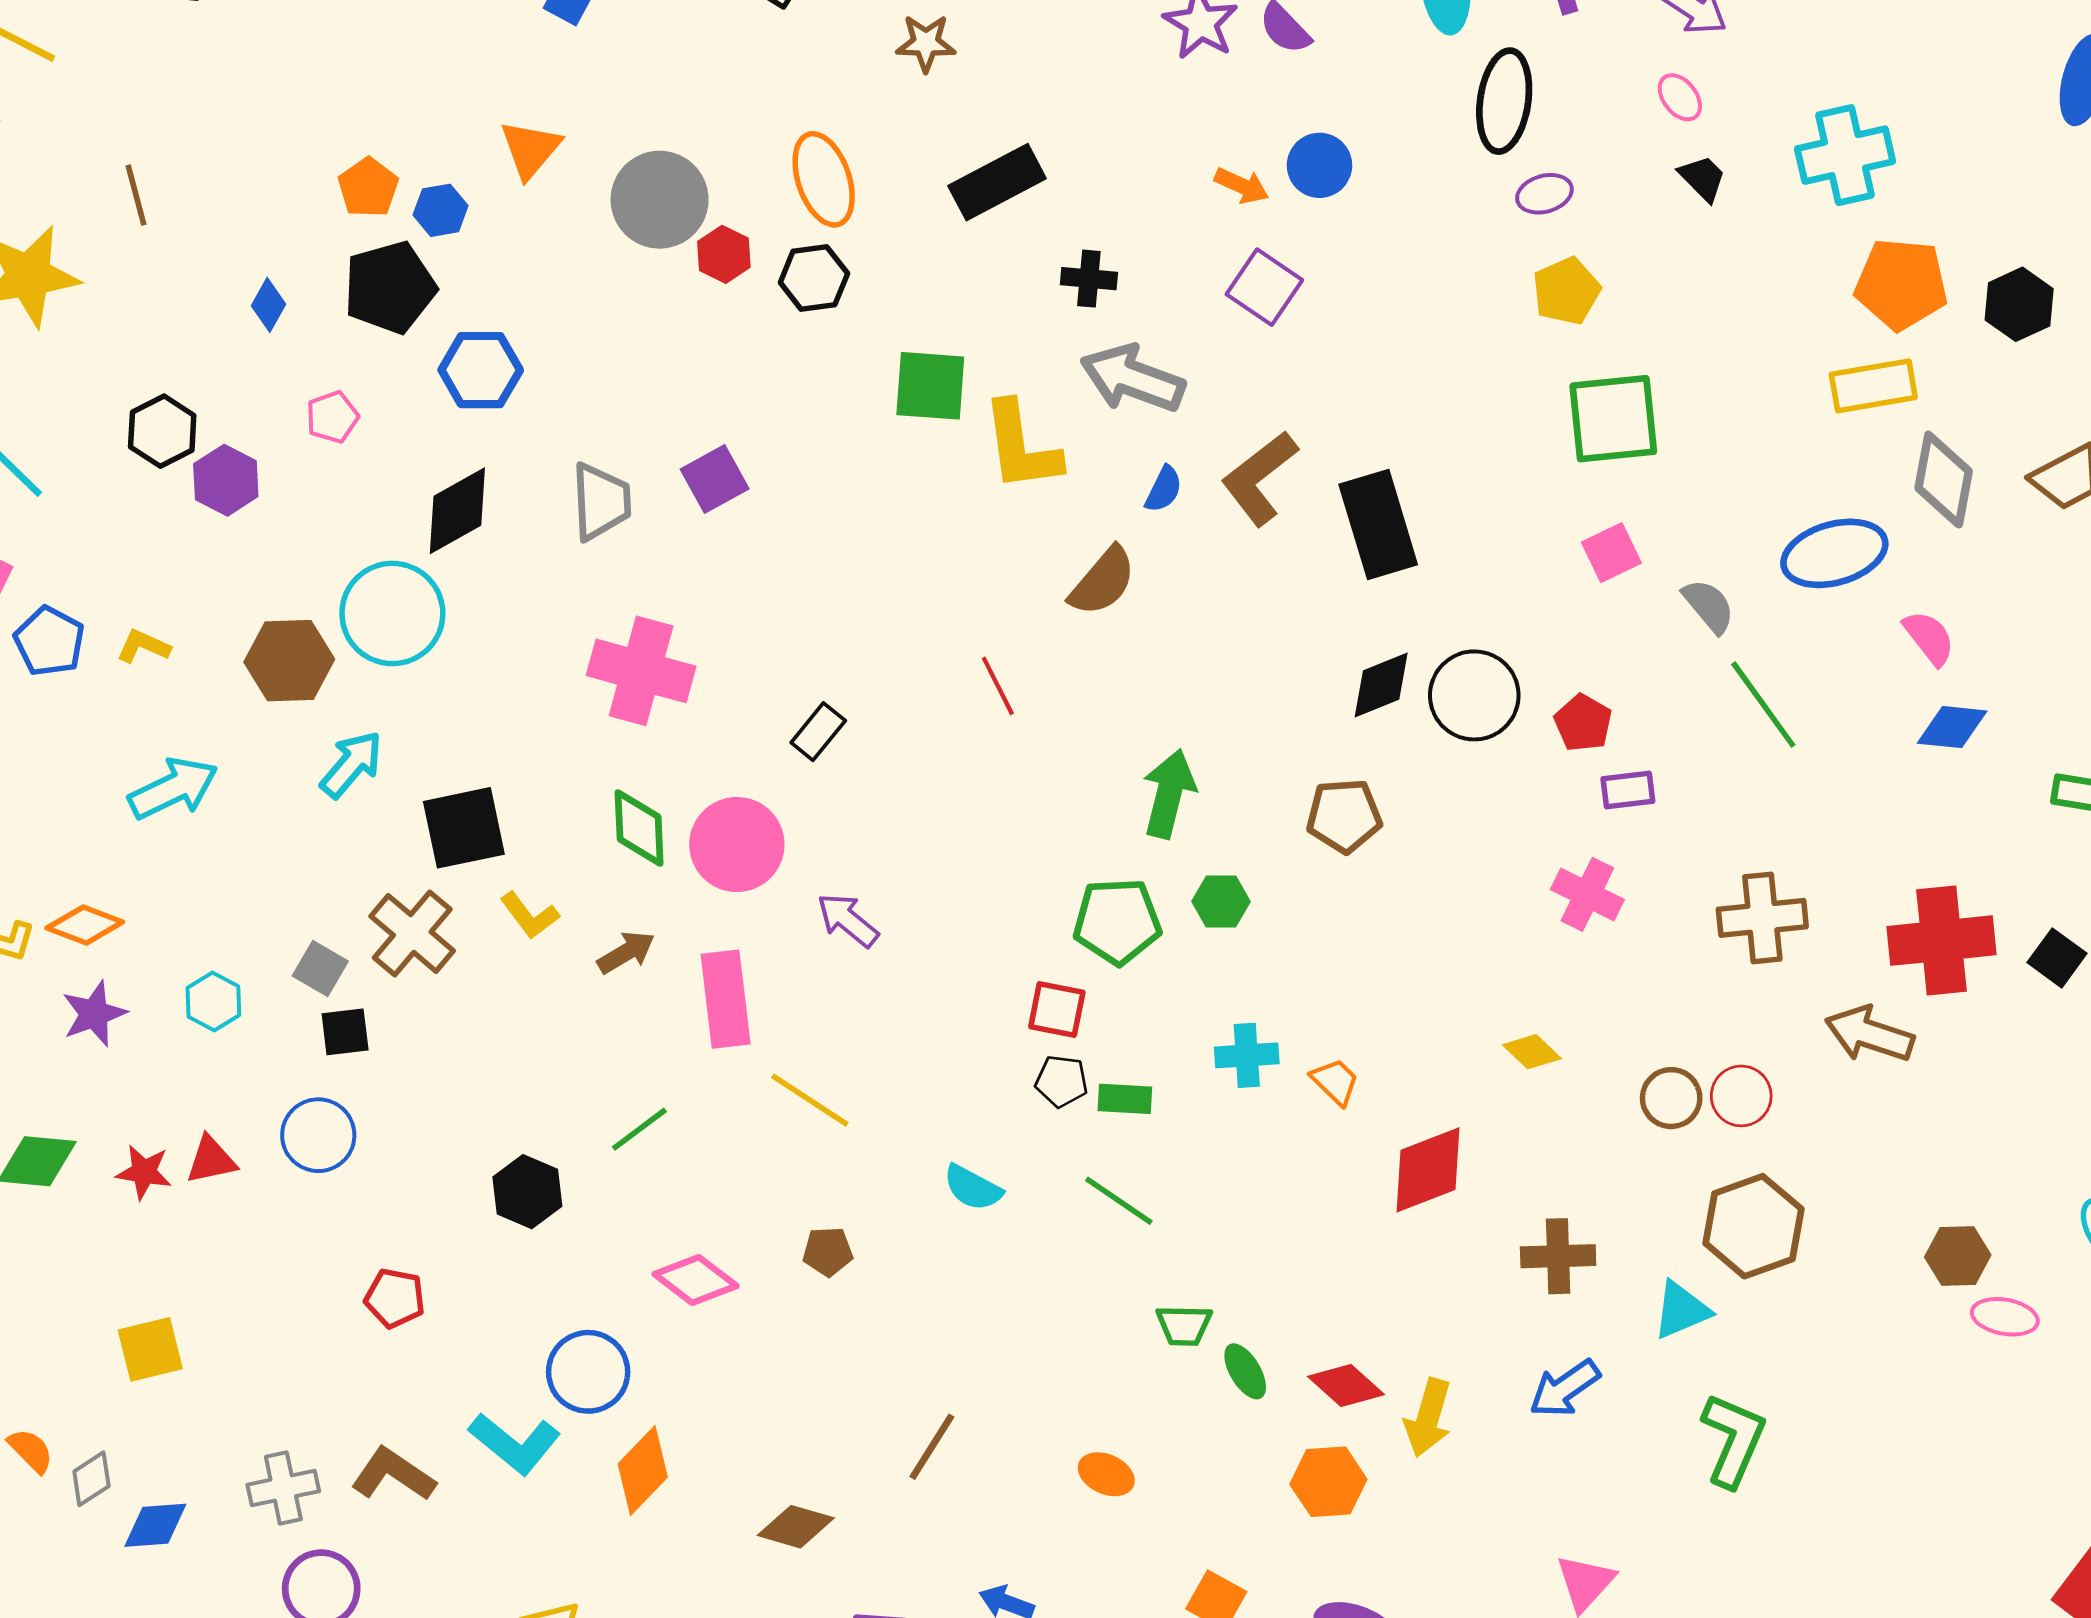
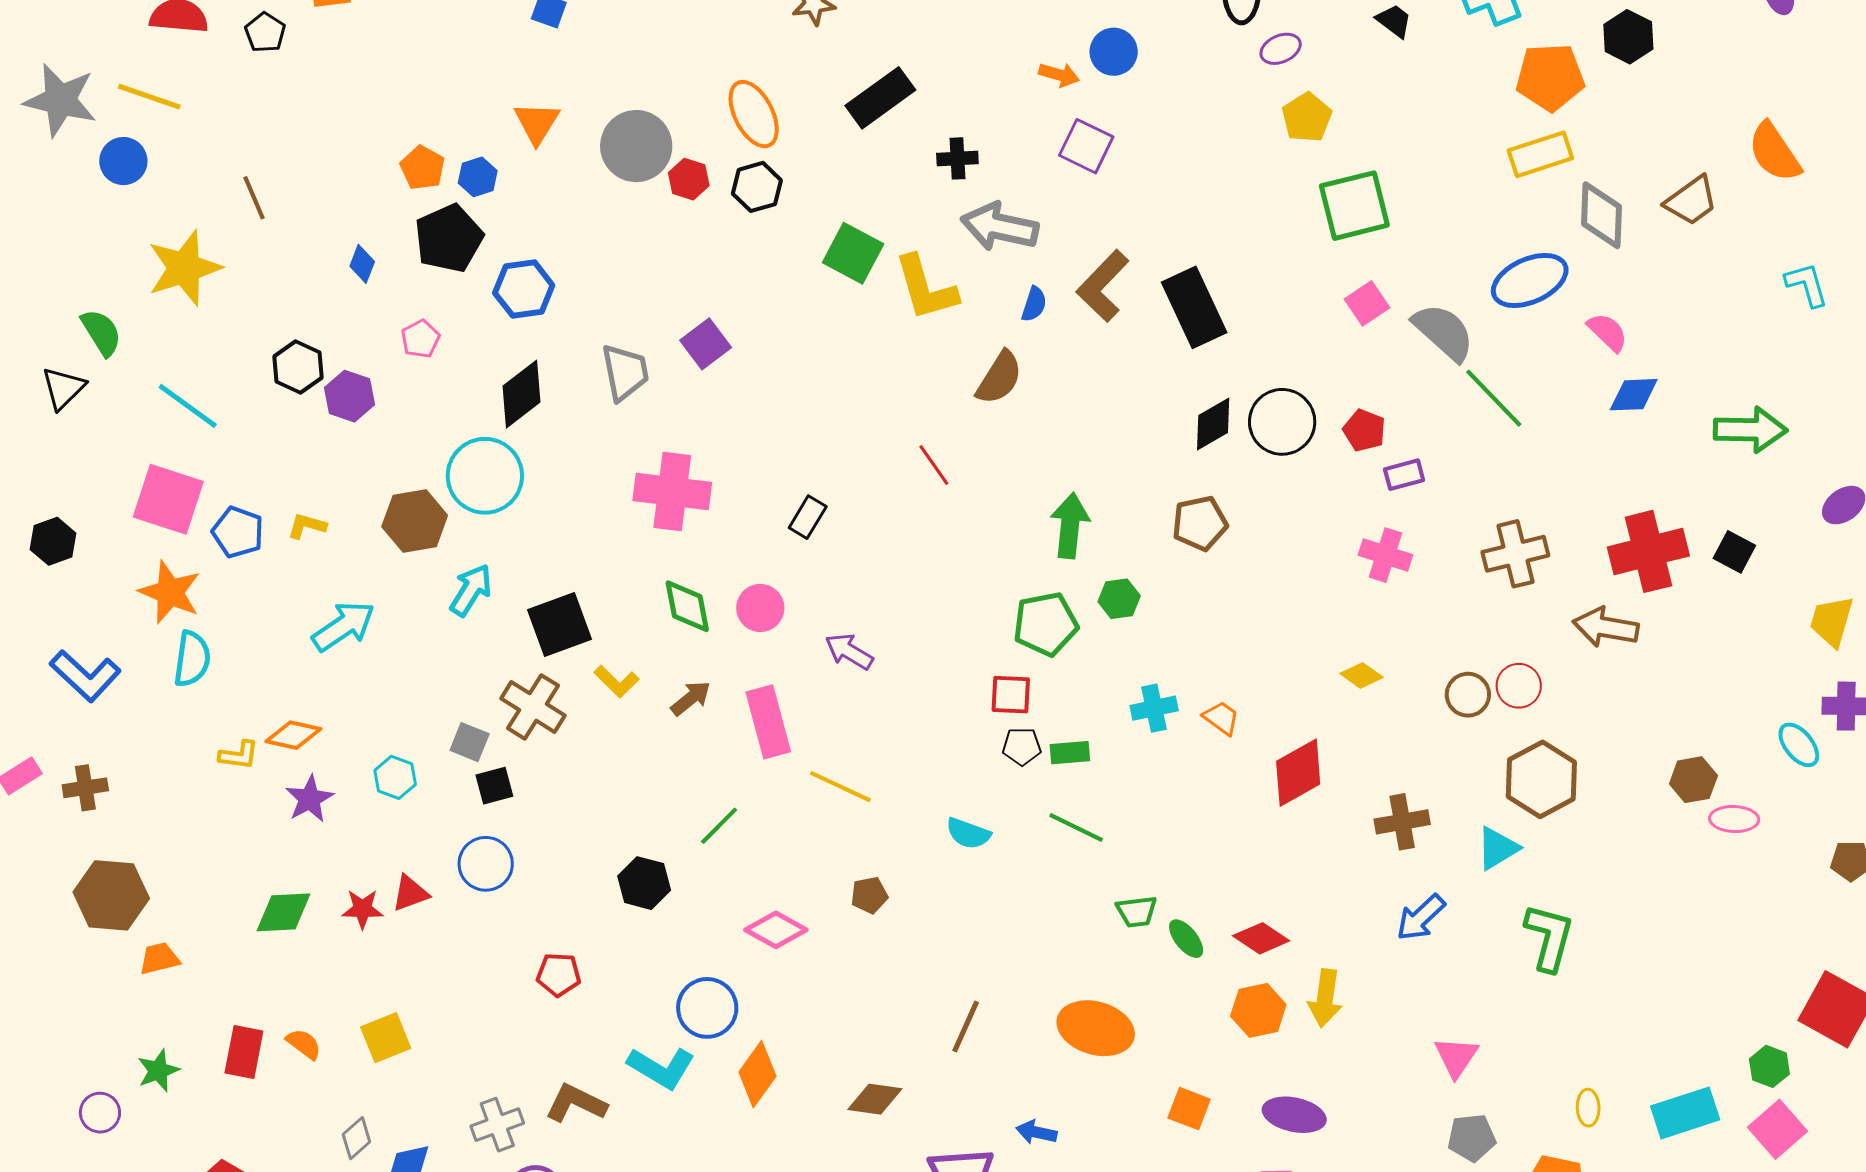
black hexagon: (2019, 304) -> (1628, 37), moved
green square: (930, 386) -> (853, 253), turned 32
gray semicircle: (1709, 606) -> (1444, 332), size x1.5
pink circle: (737, 845) -> (760, 608), size x0.7
yellow arrow: (1428, 1418) -> (1325, 998), moved
orange semicircle: (31, 1451) -> (304, 1044), moved
orange ellipse: (1106, 1474) -> (1096, 1028), size x1.8

